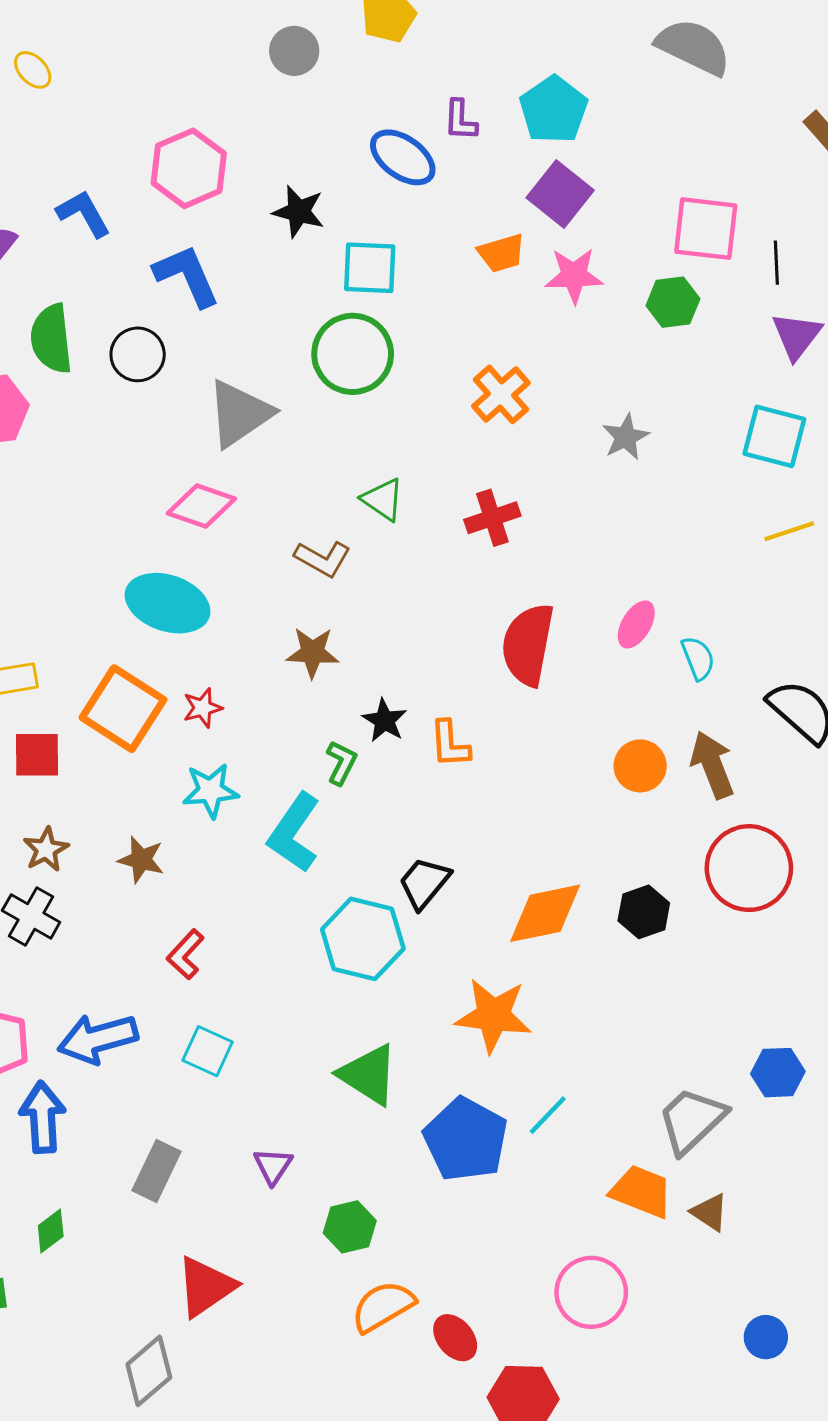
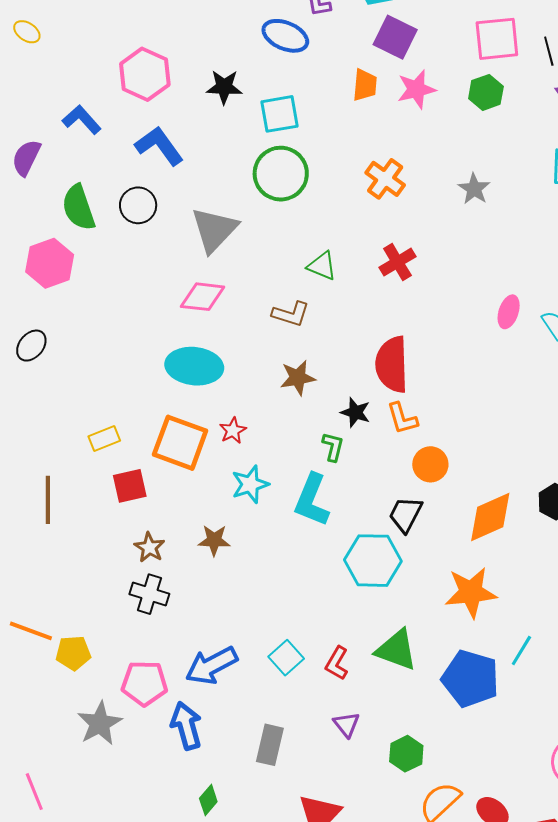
orange trapezoid: (501, 253) -> (365, 85), turned -56
red semicircle: (528, 645) -> (392, 364), moved
orange circle: (640, 766) -> (430, 464), moved
red L-shape: (185, 954) -> (337, 663), moved
cyan square: (208, 1051) -> (286, 658), turned 36

